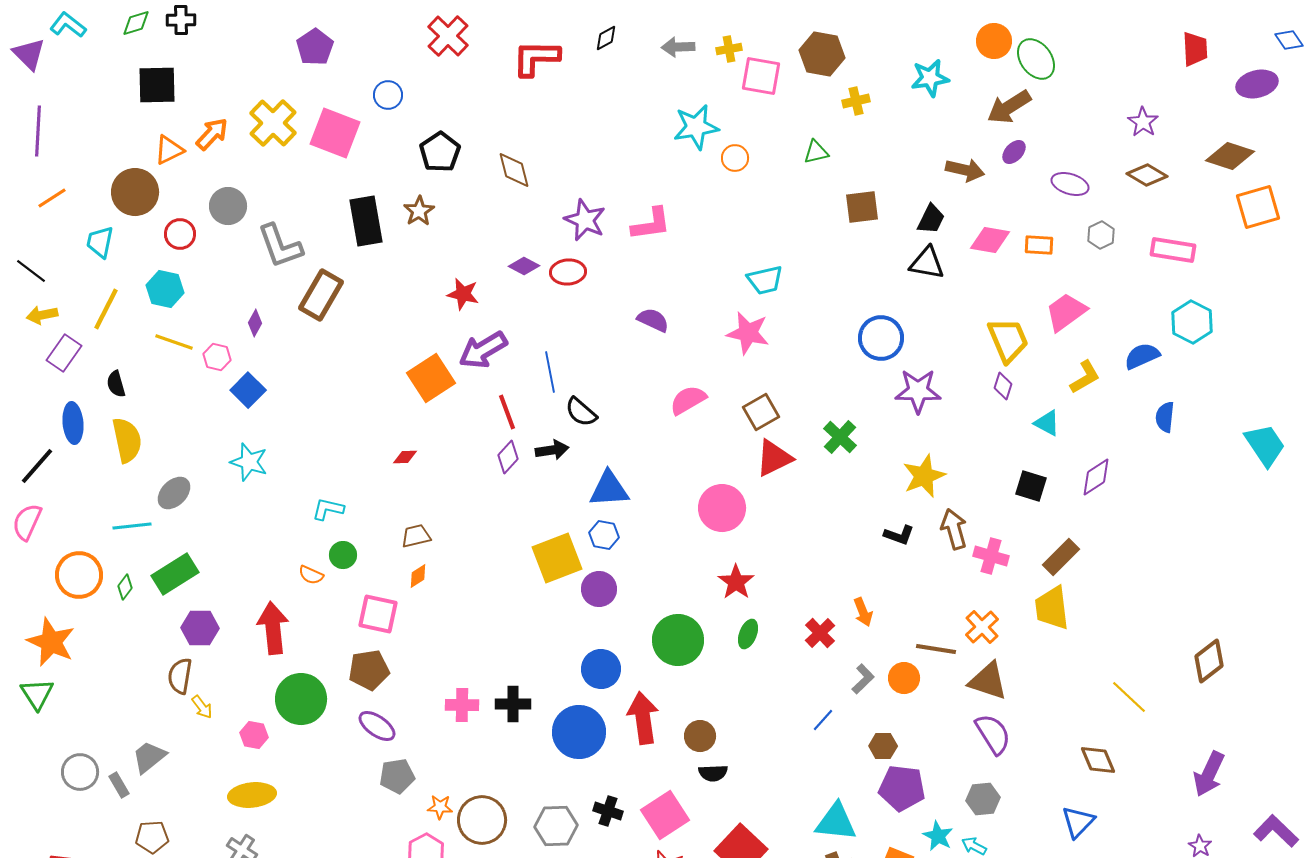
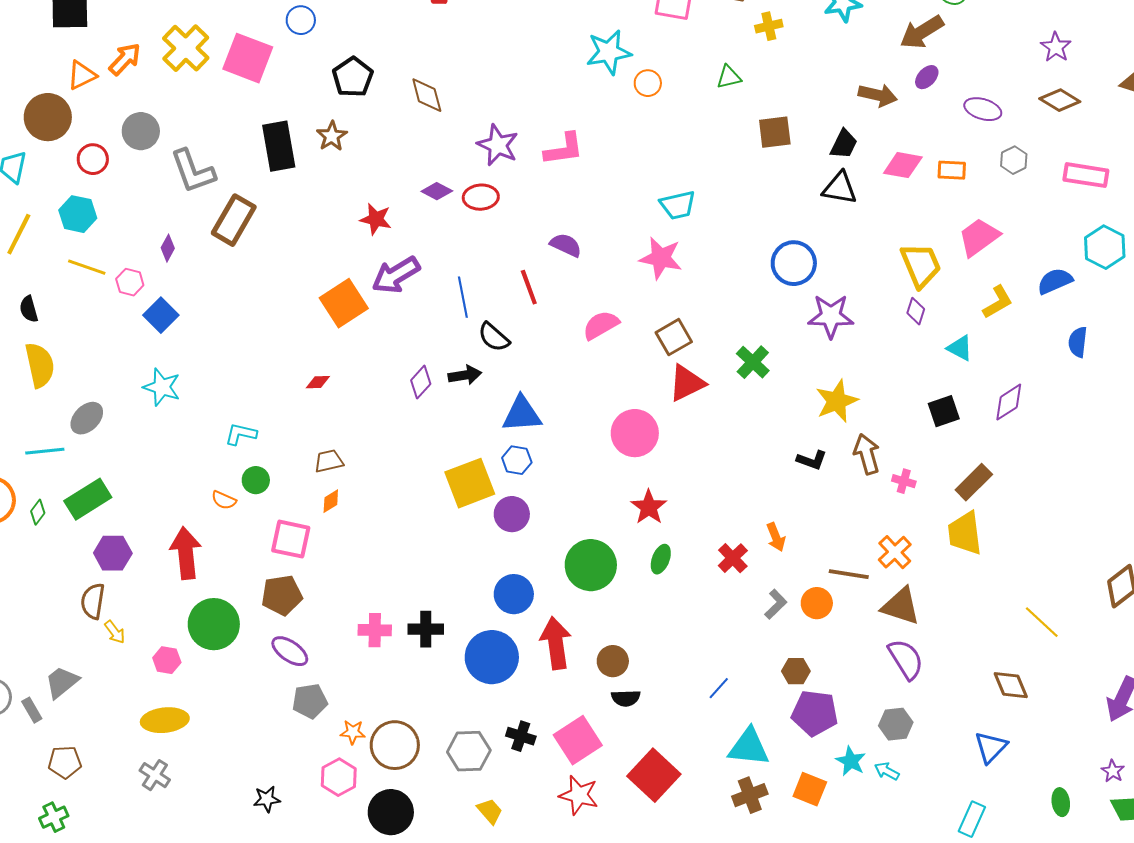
red line: (507, 412) -> (529, 287), moved
black square: (1031, 486) -> (944, 411), turned -36
pink cross: (991, 556) -> (904, 481), size x0.7
blue line: (823, 720) -> (719, 688), moved

